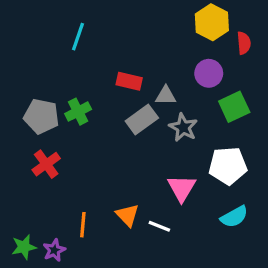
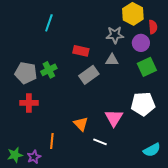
purple circle: (209, 73) -> (141, 43), moved
gray triangle: (166, 96) -> (112, 60), moved
gray star: (183, 127) -> (115, 35), moved, turned -30
red cross: (46, 164) -> (29, 103), turned 36
orange triangle: (127, 215) -> (81, 124), moved
cyan semicircle: (234, 217) -> (152, 150), moved

